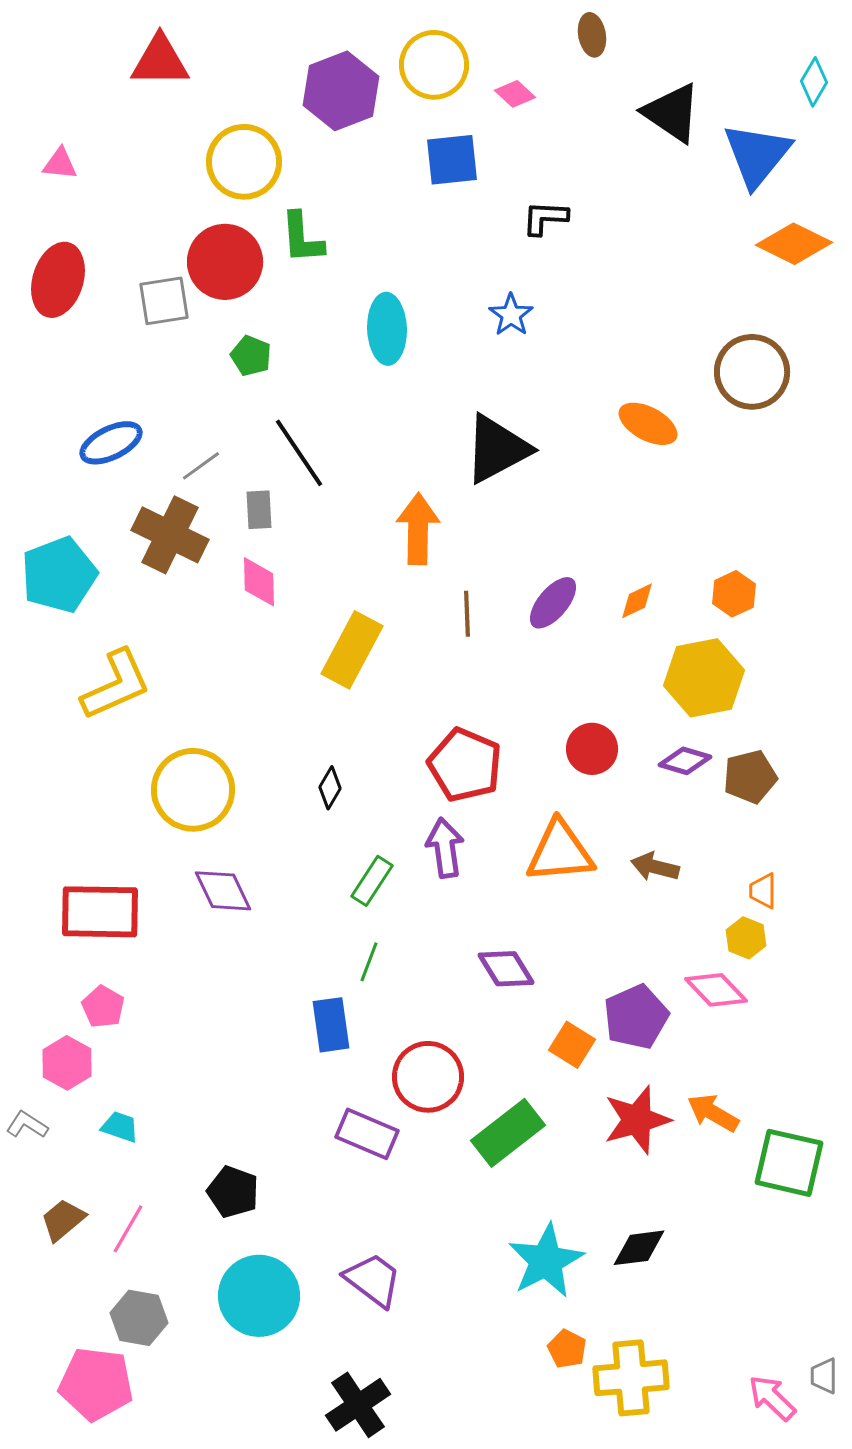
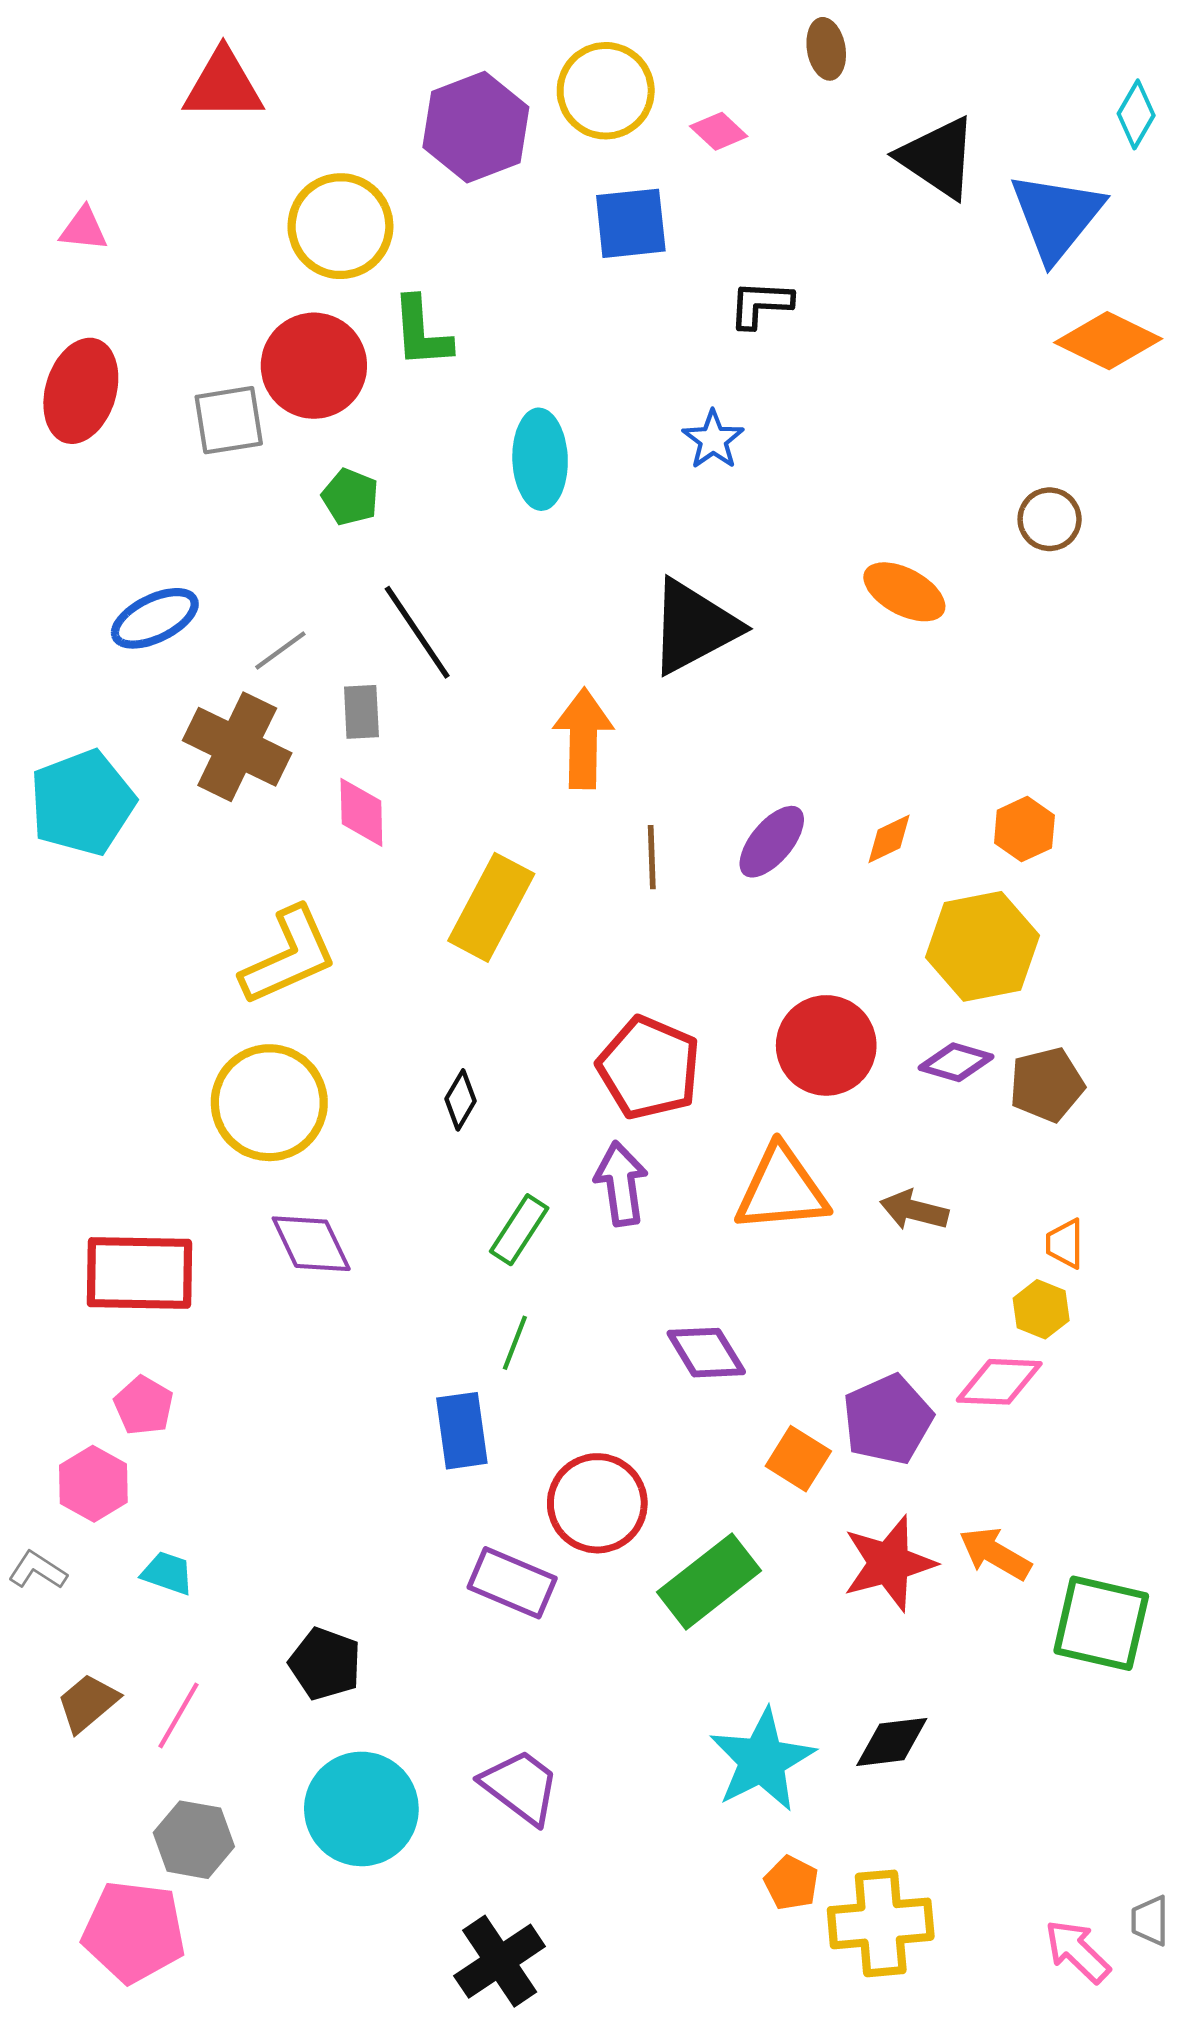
brown circle: (752, 372) -> (1050, 519), size x0.6
yellow L-shape: (116, 685) -> (289, 956), moved
red circle: (592, 749) -> (826, 1045), size x1.4
pink diamond: (716, 990) -> (999, 1382), turned -44

